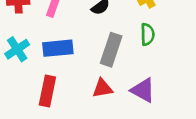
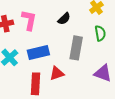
red triangle: (102, 88) -> (57, 73), moved

